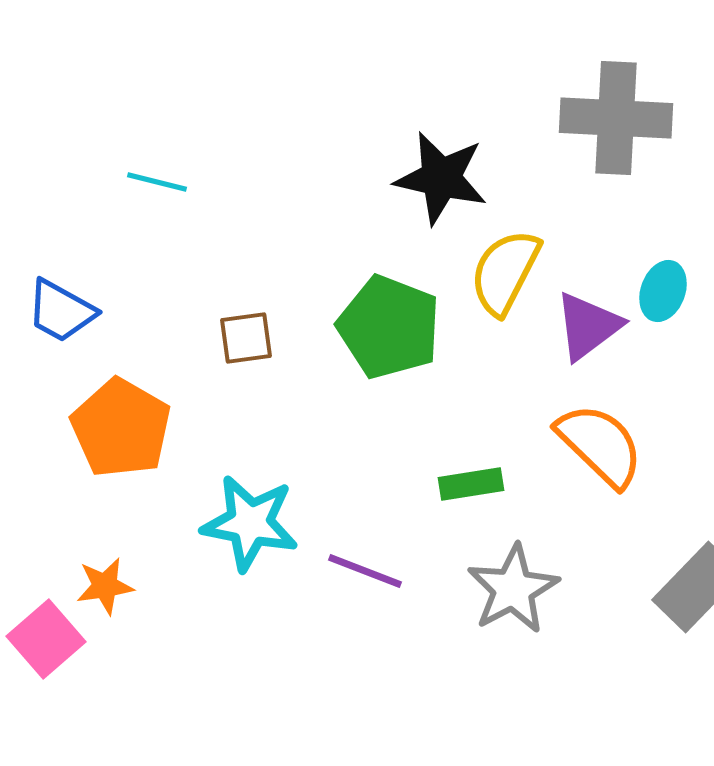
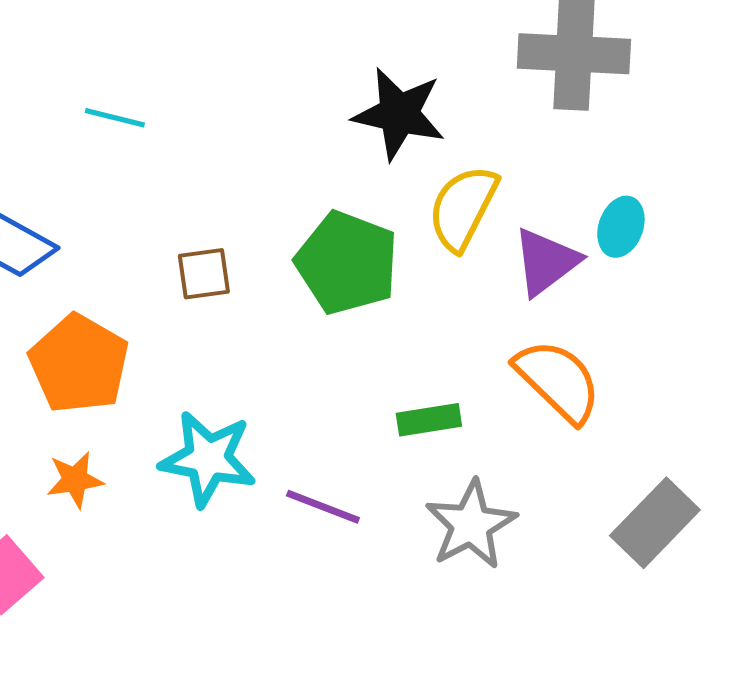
orange star: (105, 586) -> (75, 480), moved

